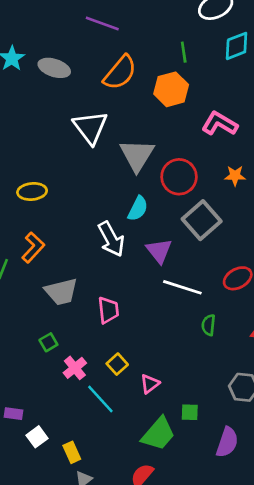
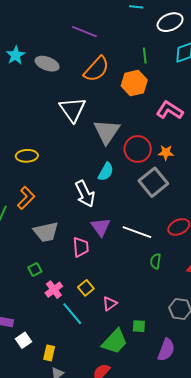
orange star: (235, 176) -> (166, 153), moved
purple triangle: (159, 251) -> (101, 227), moved
yellow rectangle: (72, 452) -> (49, 353), turned 35

